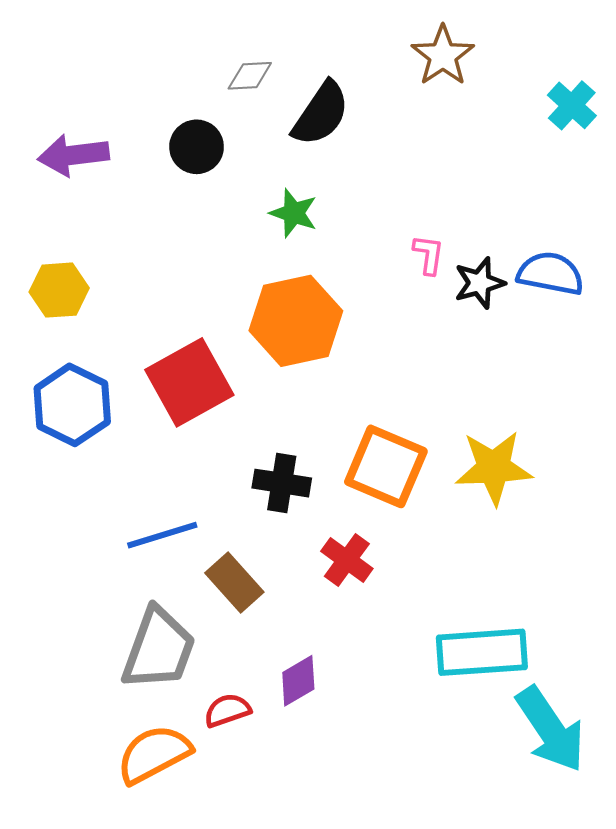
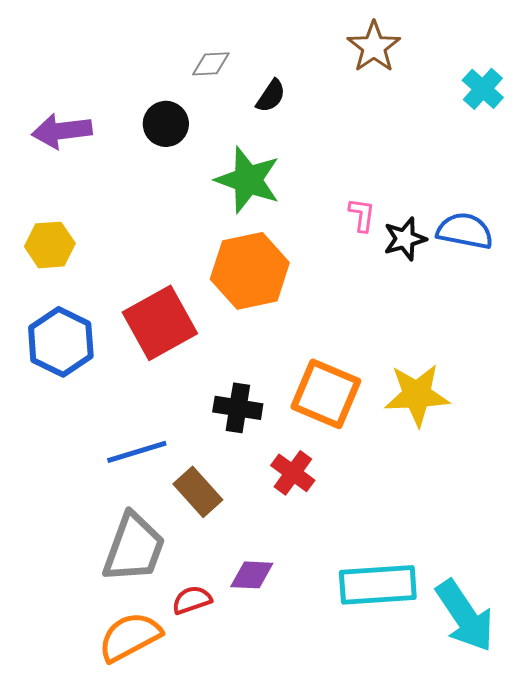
black semicircle: (321, 114) -> (271, 96), size x0.6
green star: (294, 213) -> (248, 180), size x1.6
cyan rectangle: (482, 652) -> (378, 585), moved
purple diamond: (298, 681) -> (252, 575), turned 33

